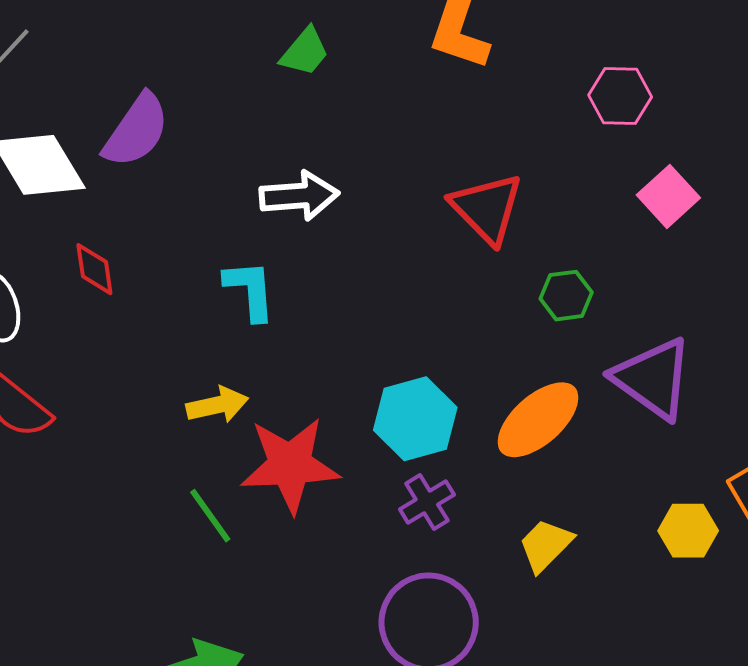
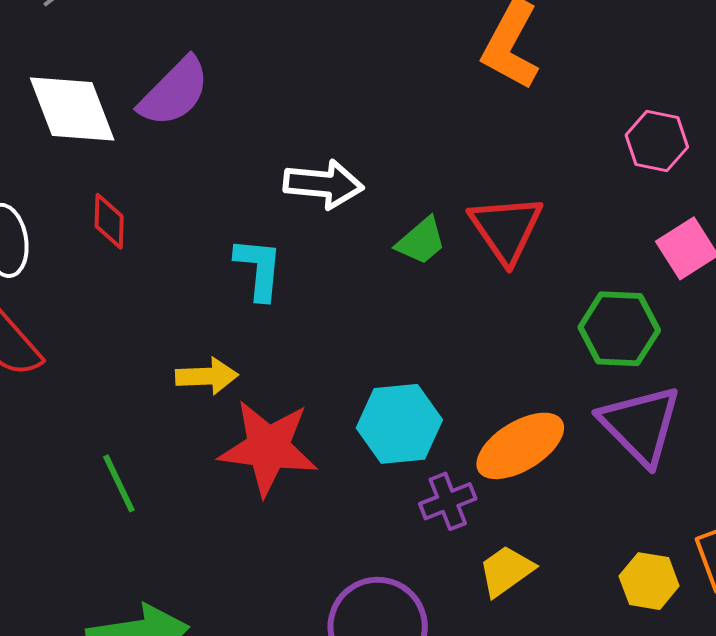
green trapezoid: (305, 52) -> (421, 241), moved
green hexagon: (566, 296) -> (619, 329), moved, size x1.5
purple cross: (427, 502) -> (448, 501), moved
green line: (210, 516) -> (119, 483), moved

